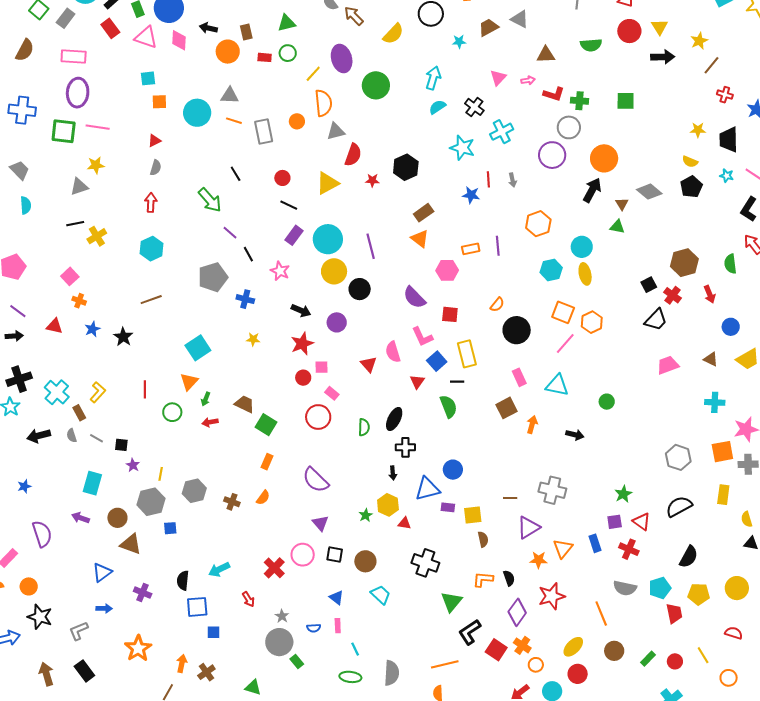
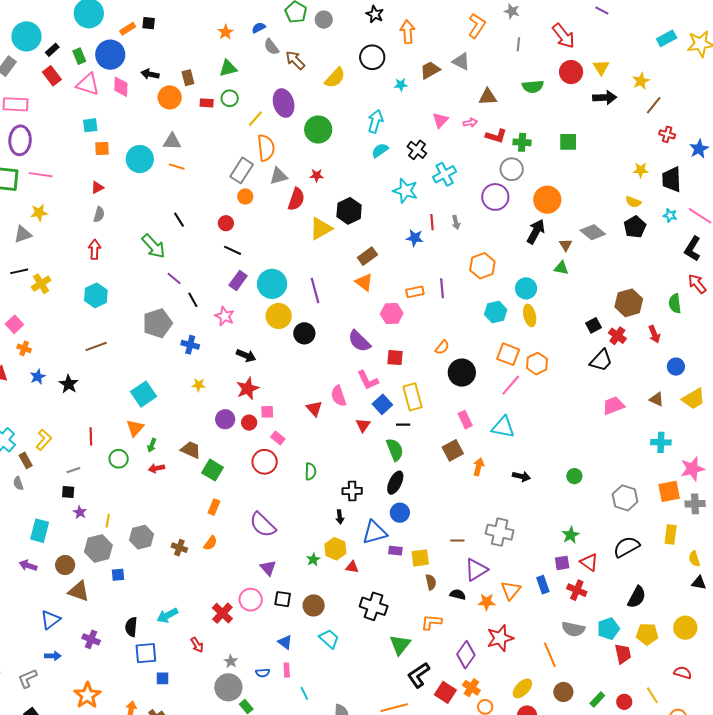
orange circle: (297, 121) -> (245, 196), moved
gray rectangle: (264, 131) -> (242, 170), moved, turned 45
red star: (372, 180) -> (317, 175), moved
yellow triangle: (327, 183) -> (321, 229), moved
purple circle: (337, 322) -> (225, 419), moved
green circle: (607, 402) -> (574, 476), moved
black ellipse: (394, 419) -> (395, 483), moved
gray line: (97, 438) -> (73, 470), moved, turned -48
black semicircle: (509, 578) -> (458, 594), moved, turned -56

